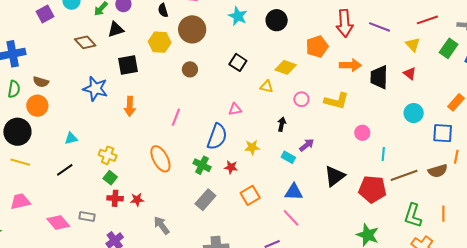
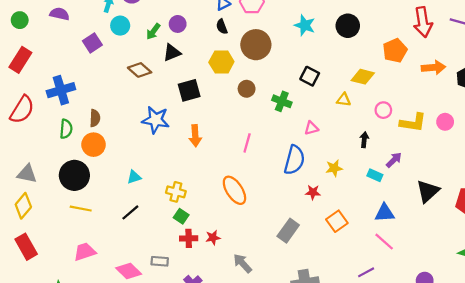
brown circle: (190, 69) -> (247, 89), moved
brown semicircle: (41, 82) -> (95, 118), turned -98
yellow L-shape: (336, 101) -> (413, 123), moved
pink circle: (362, 133) -> (445, 122), moved
green cross: (202, 165) -> (282, 101), moved

